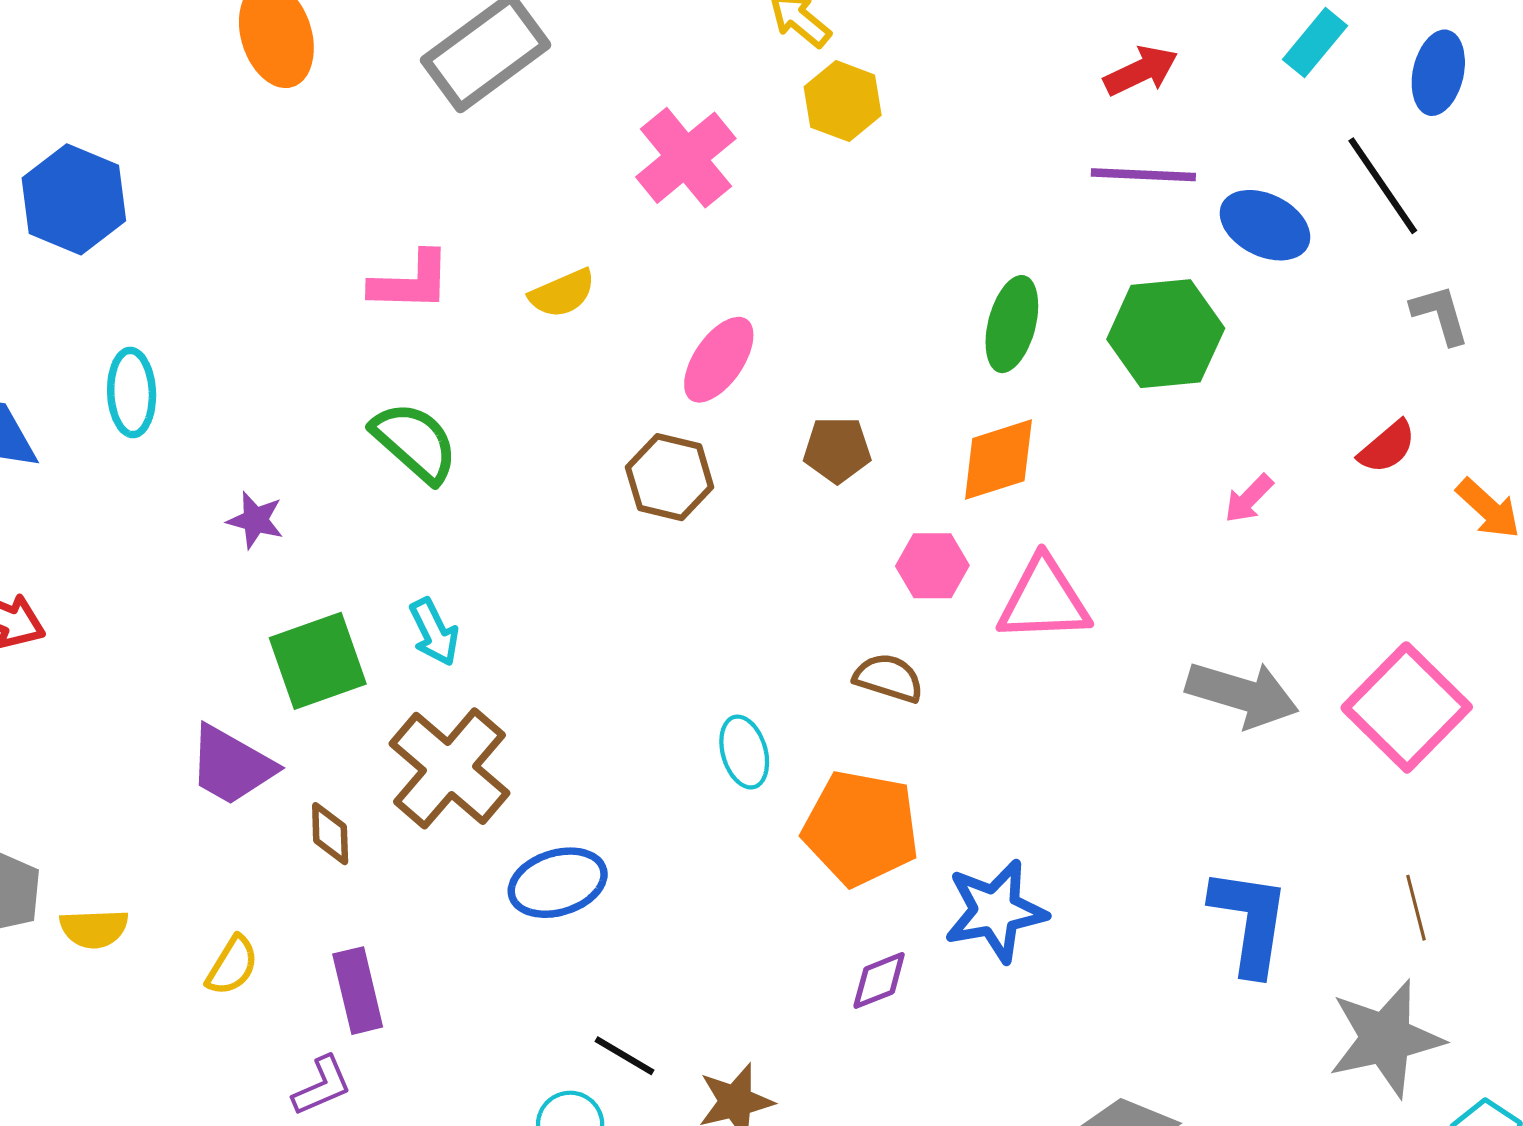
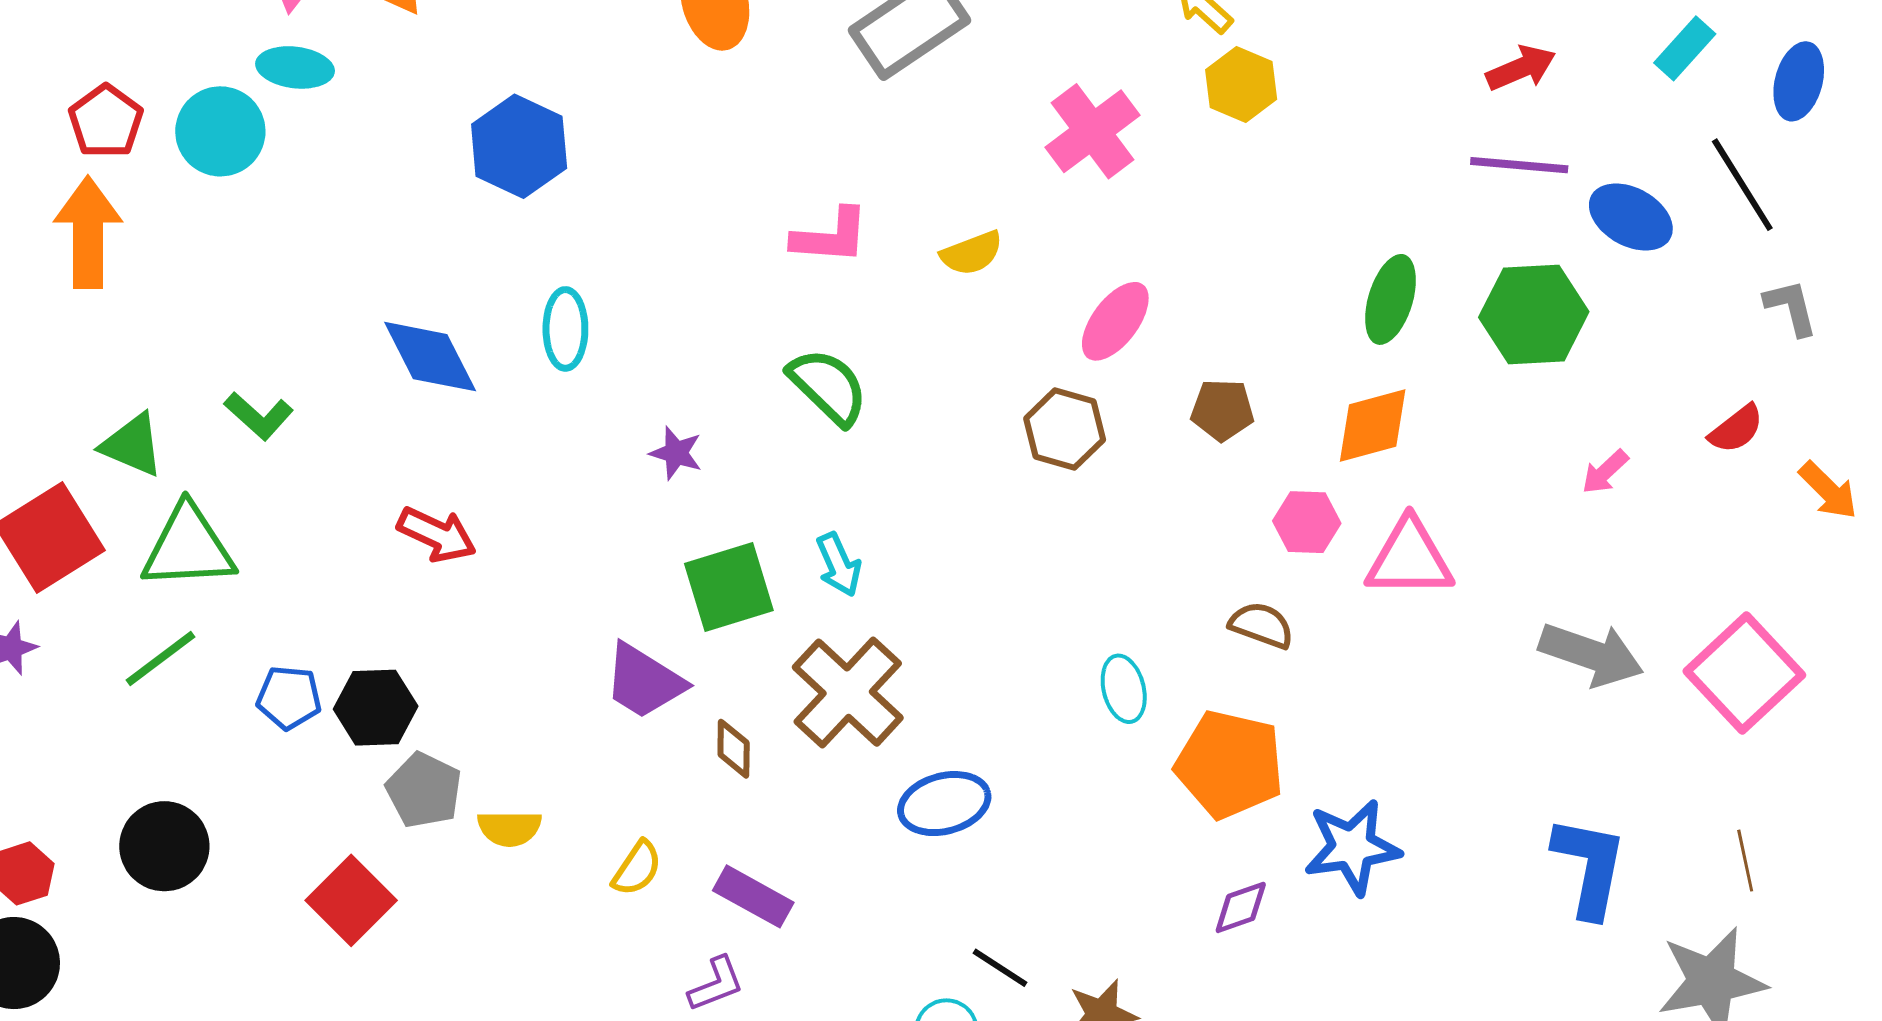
purple rectangle: (358, 991) -> (753, 896), turned -50

